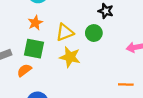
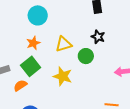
yellow triangle: (65, 32) -> (64, 44), moved
green square: (34, 49) -> (31, 66), turned 36

